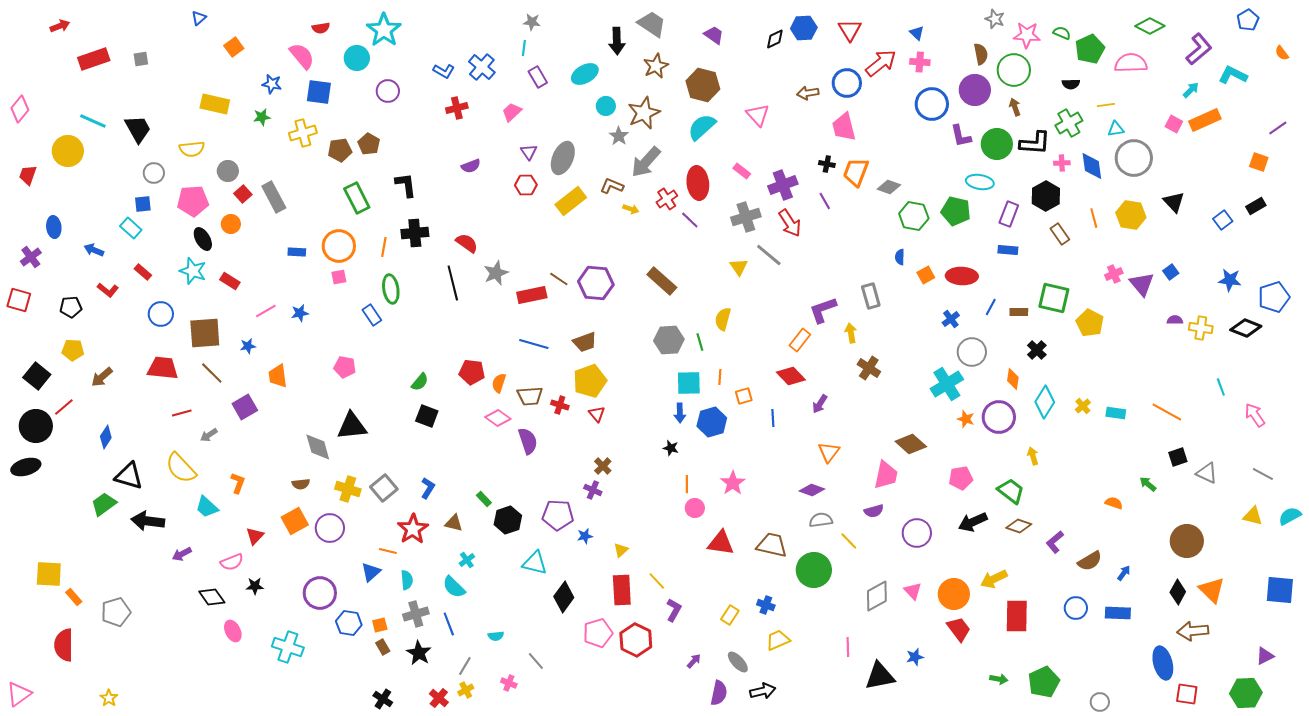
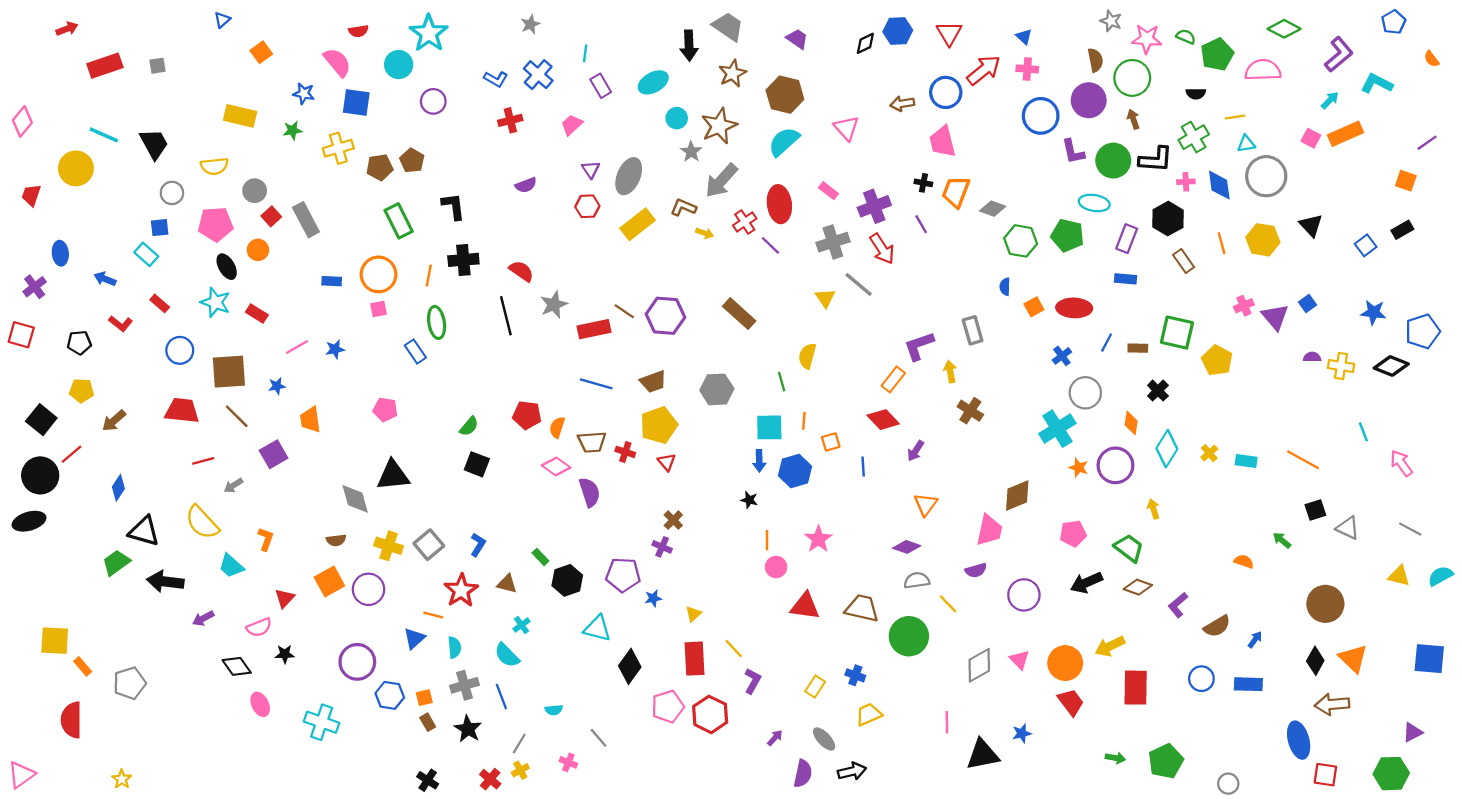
gray star: (532, 22) -> (530, 24), moved, turned -30
gray hexagon: (669, 340) -> (717, 389), moved
brown diamond: (911, 444) -> (1017, 496), turned -64

